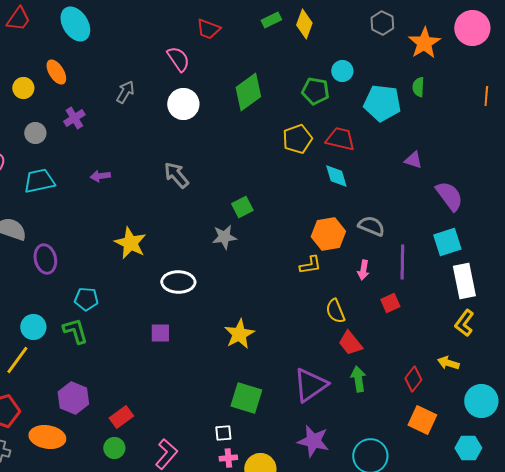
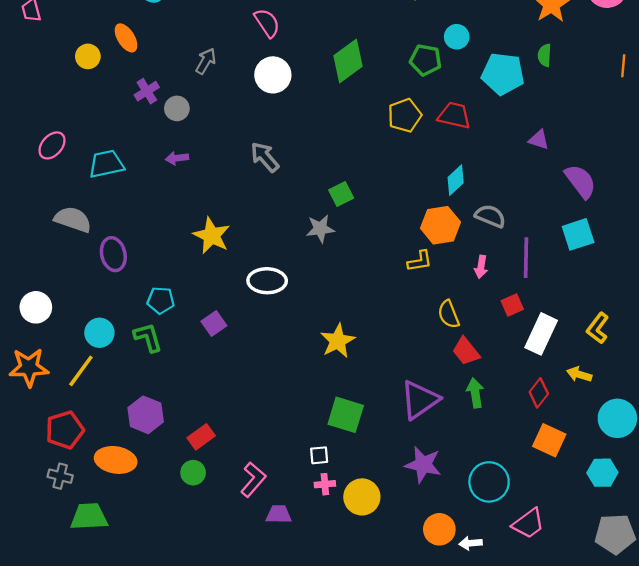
gray circle: (35, 133) -> (177, 108), moved
cyan diamond: (336, 176) -> (456, 180), moved, turned 64
white rectangle: (464, 281) -> (541, 334), moved, turned 36
purple square: (160, 333) -> (214, 324), moved, turned -35

